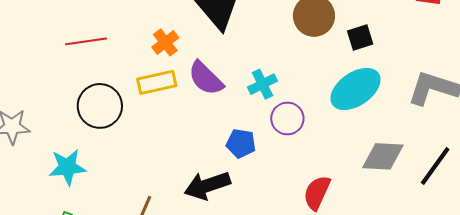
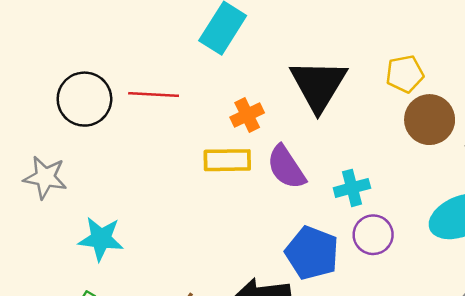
black circle: (100, 106) -> (84, 99), moved
blue pentagon: (241, 143) -> (312, 253), size x1.5

